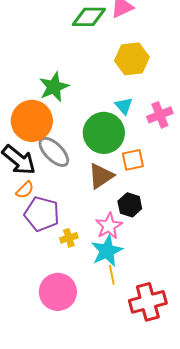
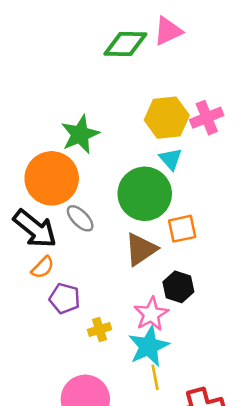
yellow hexagon: (132, 59) -> (167, 118), moved
pink cross: (160, 115) -> (207, 118), moved
gray ellipse: (54, 152) -> (80, 218), size x0.7
purple pentagon: (42, 214) -> (65, 298), size x0.7

